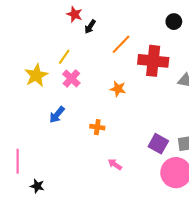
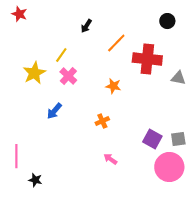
red star: (74, 14) -> (19, 14), moved
orange cross: (97, 127) -> (102, 121), moved, turned -32

